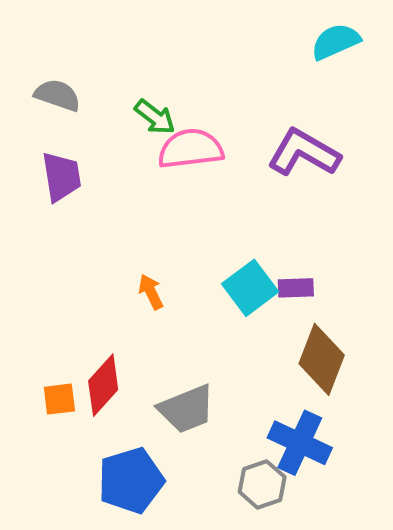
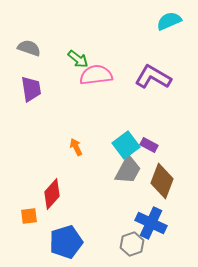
purple rectangle: (296, 288) -> (149, 145), turned 30
orange square: (59, 399) -> (29, 216), moved
gray trapezoid: (187, 409) -> (128, 170), moved, turned -40

